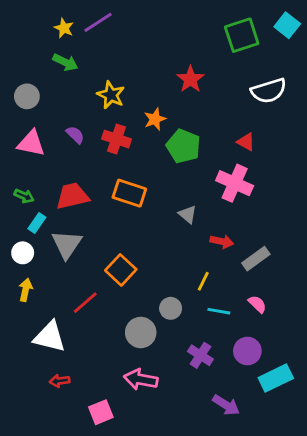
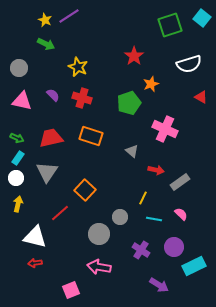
orange star: (155, 119) -> (151, 84), moved
red triangle: (246, 142) -> (201, 97), moved
green pentagon: (183, 146) -> (129, 103), turned 30
cyan rectangle: (37, 223) -> (18, 158), moved
red arrow: (60, 381) -> (35, 263), moved

